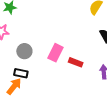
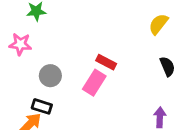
red rectangle: (76, 62) -> (106, 62), moved

